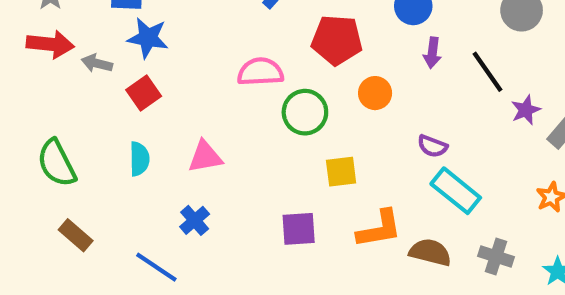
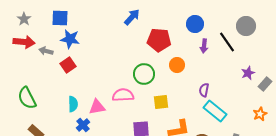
pink semicircle: (260, 72) -> (123, 95), moved
black line: (488, 72) -> (227, 42), moved
purple semicircle: (432, 146) -> (204, 90), turned 80
pink triangle: (205, 157) -> (97, 107), moved
cyan semicircle: (139, 159) -> (73, 104), moved
blue cross: (195, 220) -> (83, 125), moved

